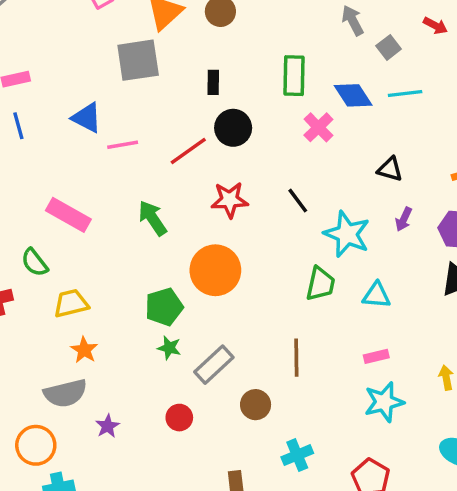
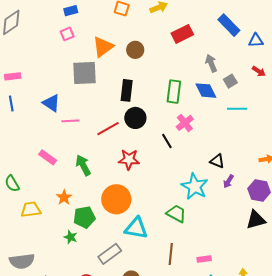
black rectangle: (213, 82) -> (127, 90), size x1.5
blue diamond: (353, 95) -> (206, 91), moved
black triangle: (390, 169) -> (217, 161), moved
black line: (298, 201) -> (167, 141), moved
pink rectangle: (68, 215) -> (48, 157), moved, size x0.7
green trapezoid: (321, 284) -> (176, 214), turned -80
cyan triangle: (376, 295) -> (136, 228), moved, size x1.4
green star: (169, 348) -> (71, 237), moved
orange star: (84, 350) -> (64, 197), moved
brown line: (296, 358) -> (171, 254), moved

